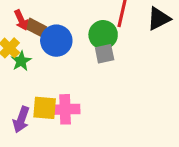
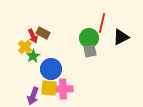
black triangle: (159, 19) -> (121, 37), moved
red arrow: (21, 20) -> (33, 36), moved
blue circle: (56, 41) -> (51, 69), moved

